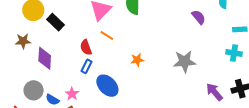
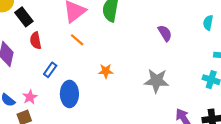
purple semicircle: (199, 17) -> (165, 33), moved
red semicircle: (86, 47) -> (36, 41), moved
blue ellipse: (107, 86) -> (69, 94), turned 35

